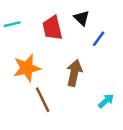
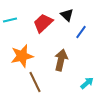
red trapezoid: (52, 28) -> (43, 23), turned 60

